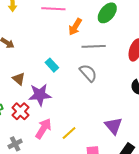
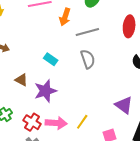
gray semicircle: (88, 73) -> (88, 59), turned 36
red cross: (20, 111) -> (32, 122), moved
pink arrow: (43, 128) -> (56, 123), turned 75

